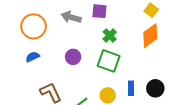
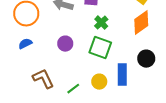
blue rectangle: (131, 88) -> (122, 75), size x1.5
black circle: (155, 88) -> (146, 59), moved

